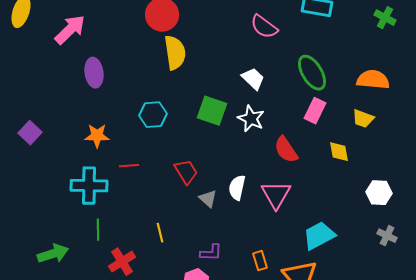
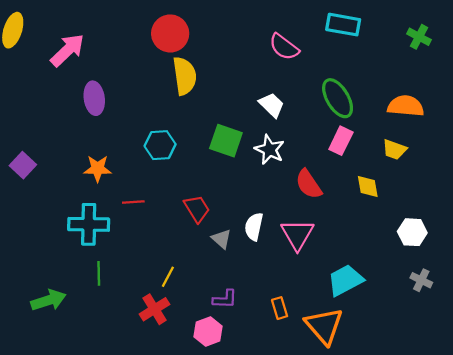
yellow line: (160, 233) -> (168, 277), turned 42
red cross: (122, 262) -> (155, 309), moved

